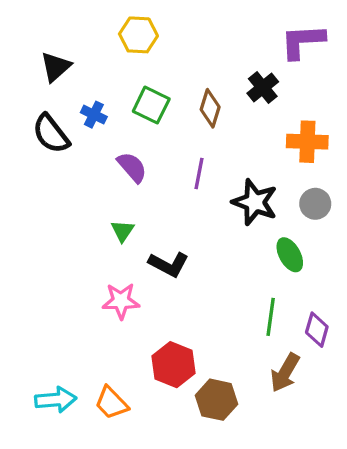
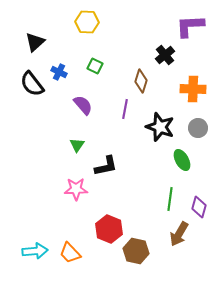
green square: (151, 105) -> (95, 66), size x0.7
brown diamond: (210, 108) -> (141, 81), moved
black L-shape: (169, 264) -> (106, 166), turned -40

